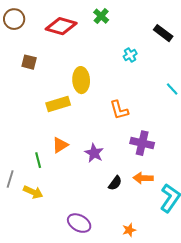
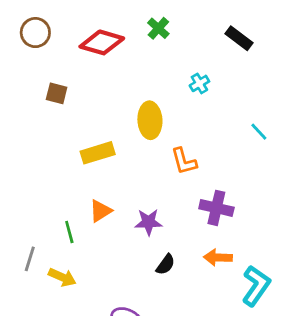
black rectangle: (163, 33) -> (239, 38), moved
yellow ellipse: (81, 80) -> (150, 120), moved
purple star: (94, 153) -> (149, 222), turned -30
black semicircle: (115, 183) -> (165, 265), moved

